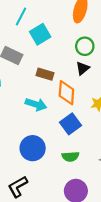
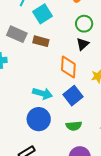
brown rectangle: (45, 74) -> (41, 41), moved
cyan arrow: (36, 104) -> (42, 93), moved

